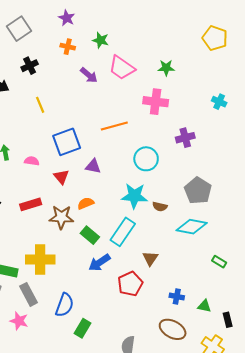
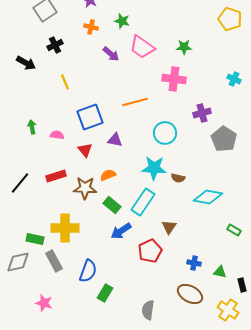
gray pentagon: (198, 191) -> (224, 139), moved
pink star: (19, 321) -> (44, 303), moved

